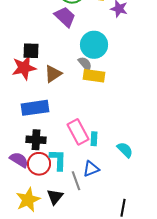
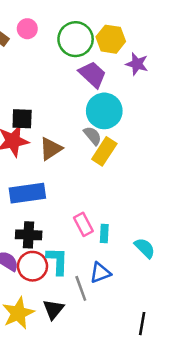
purple trapezoid: (65, 17) -> (93, 74), moved
yellow rectangle: (94, 76) -> (104, 151), turned -65
pink rectangle: (78, 132) -> (83, 224), size x0.7

